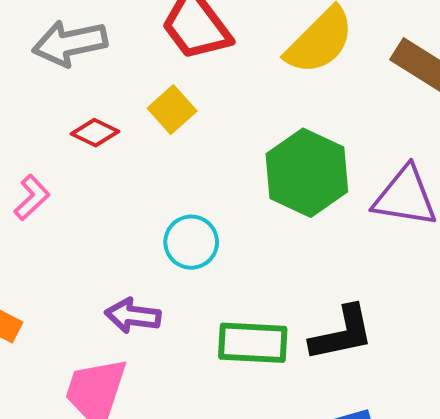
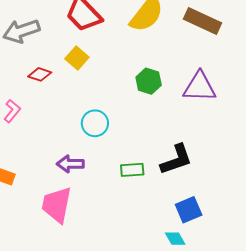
green hexagon: (307, 173) -> (149, 81), size x0.6
green rectangle: (253, 343) -> (132, 170), size x0.7

